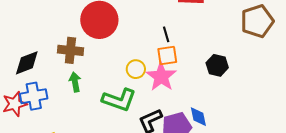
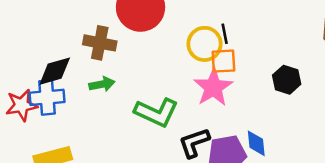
black diamond: (27, 63) -> (55, 71), moved
yellow circle: (136, 69) -> (205, 44), moved, size x1.4
green arrow: (75, 82) -> (102, 84), turned 84

